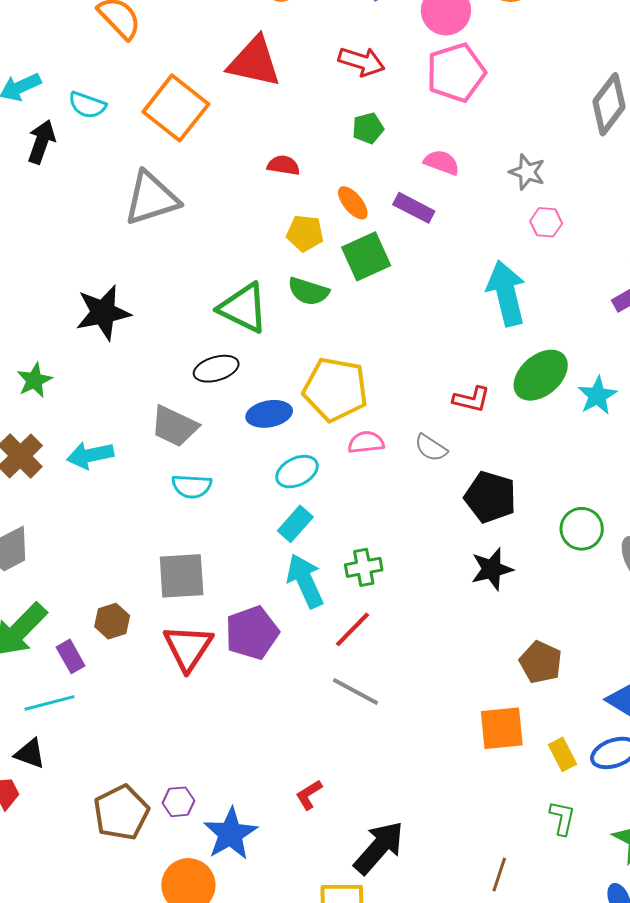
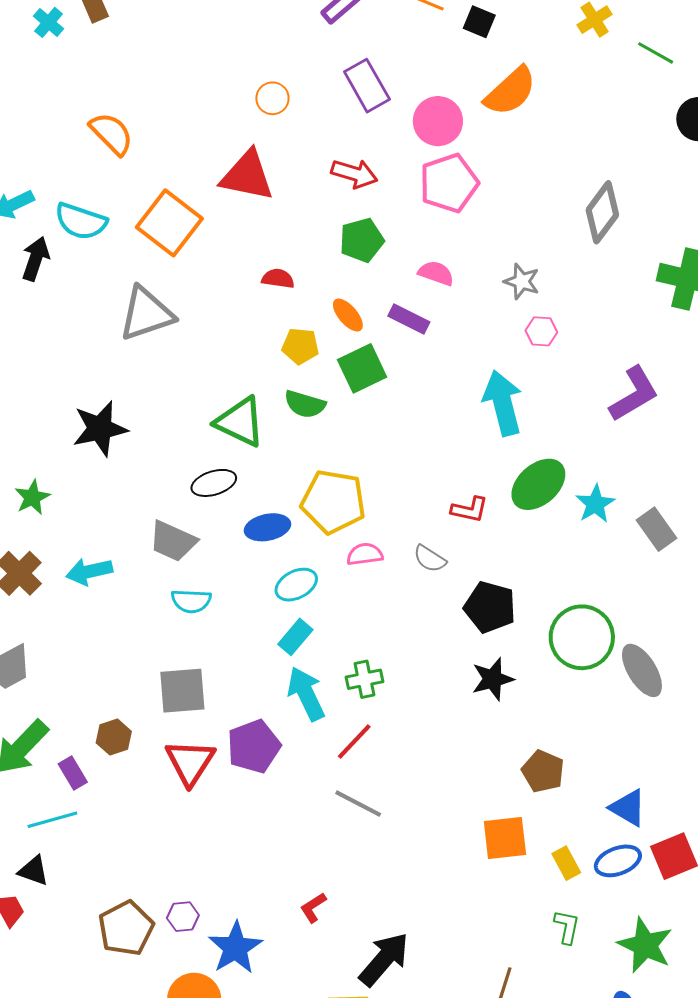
cyan semicircle: (87, 105) -> (81, 221), size x1.4
green pentagon: (368, 128) -> (362, 240), size x1.4
green circle: (582, 529) -> (582, 637), size x1.5

